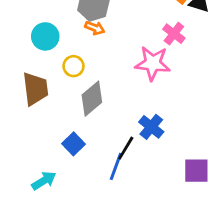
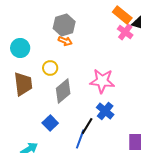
pink cross: (174, 34) -> (125, 32), moved
cyan circle: (45, 36) -> (20, 48), moved
pink star: (153, 63) -> (102, 81), moved

